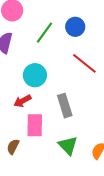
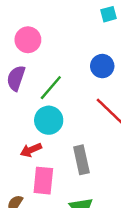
green line: (44, 33) -> (51, 88), moved

